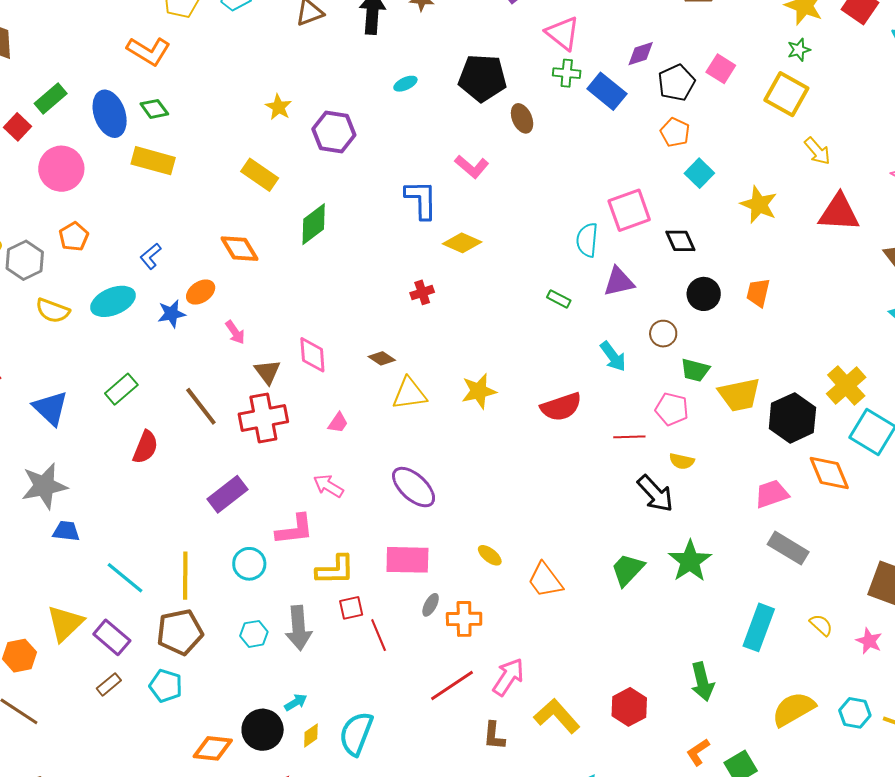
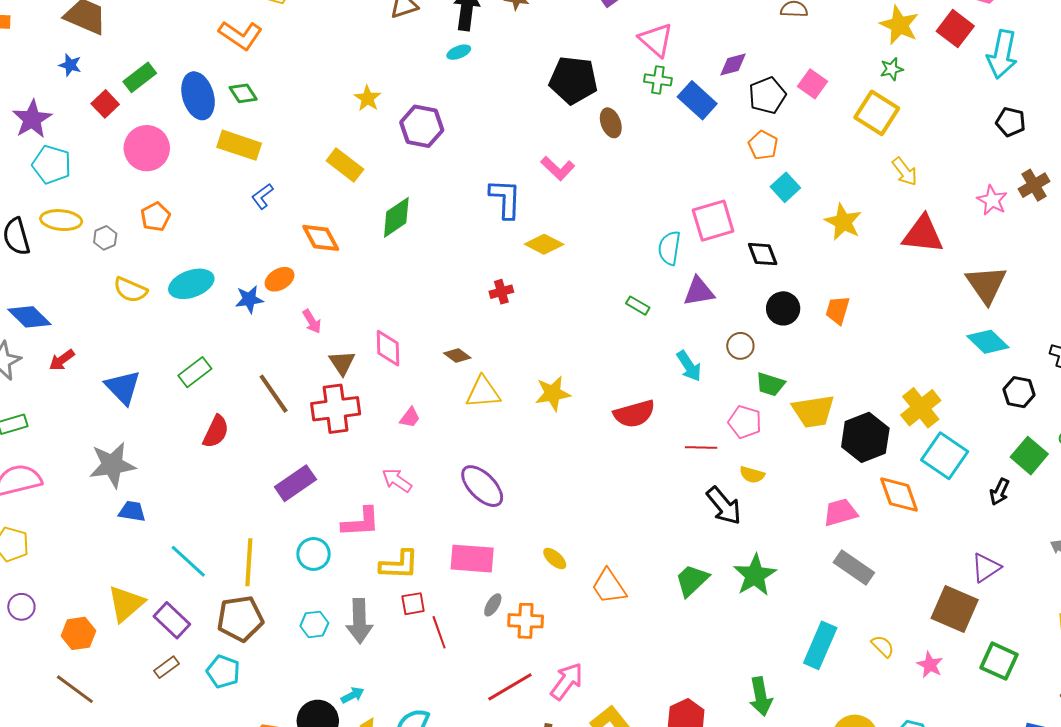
cyan ellipse: (405, 84) -> (459, 52), moved
blue L-shape: (151, 256) -> (262, 196), moved
gray hexagon: (25, 260) -> (105, 238), size x0.6

